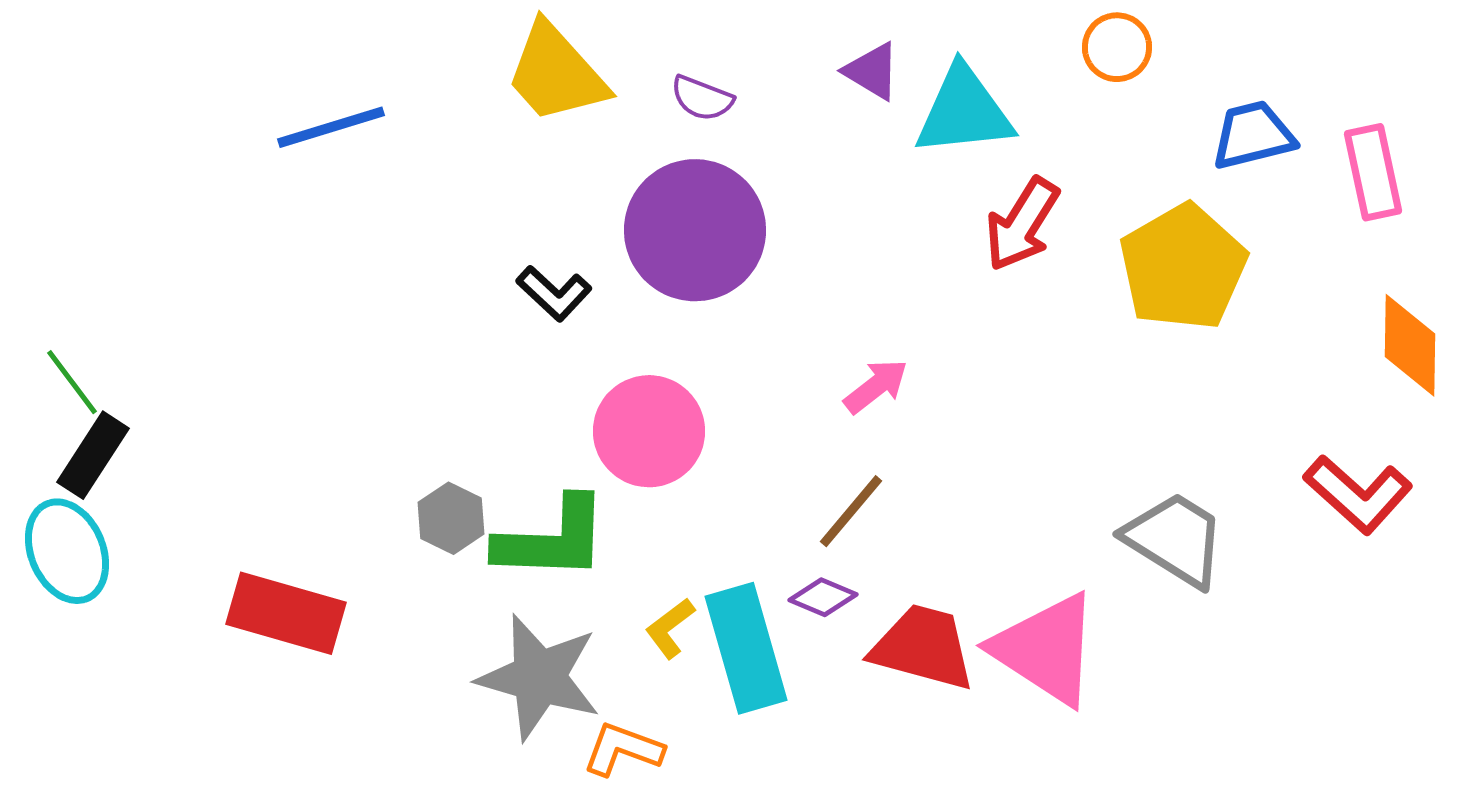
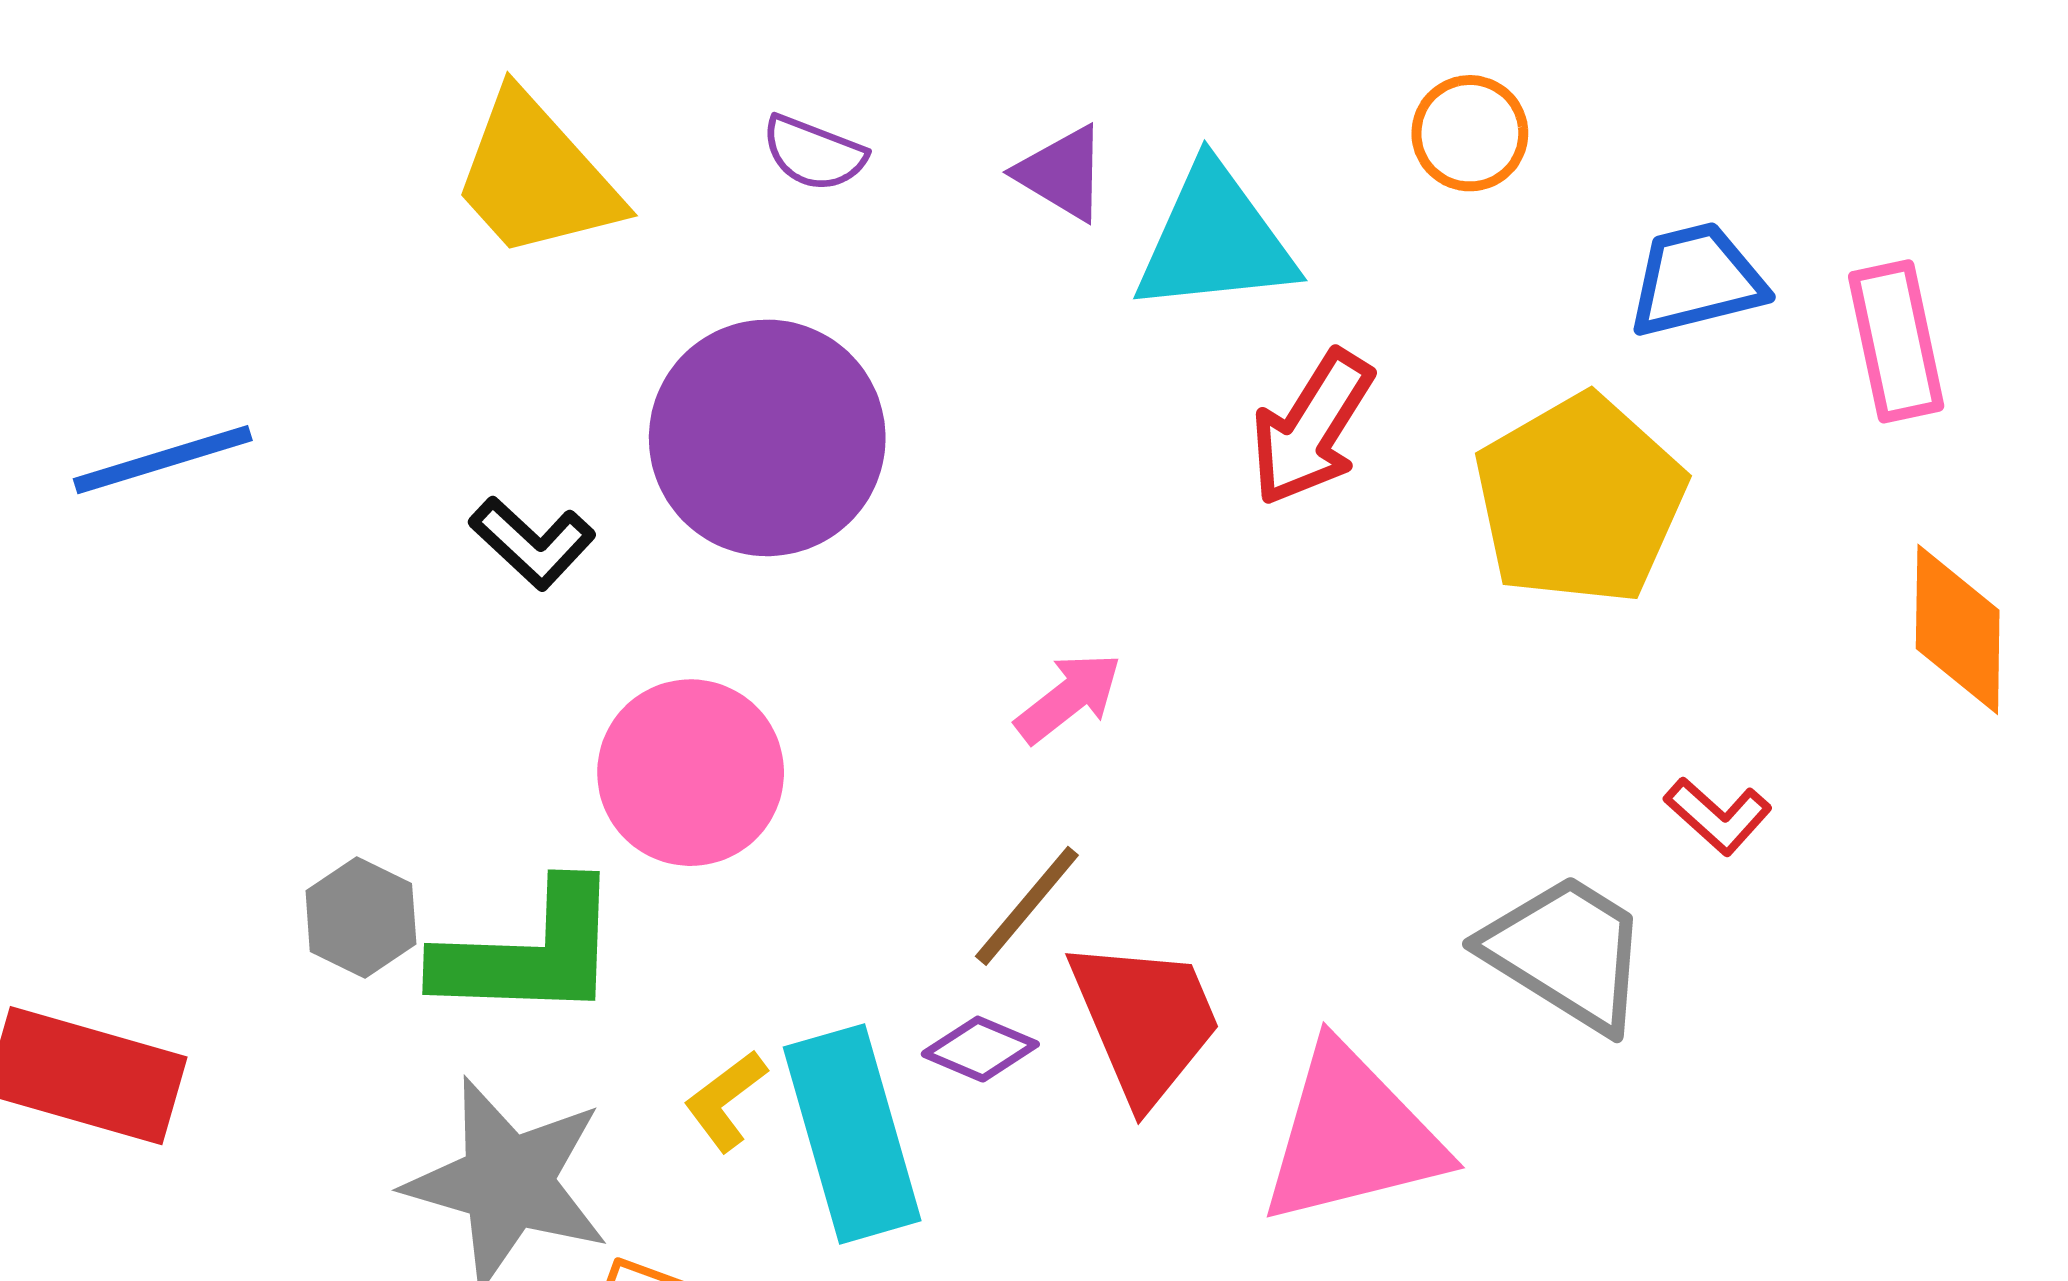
purple semicircle: (702, 98) -> (814, 153), moved
blue line: (331, 127) -> (163, 460), moved
red L-shape: (1358, 494) -> (1718, 816), moved, size x0.6
red trapezoid: (923, 647) -> (1145, 1021), moved, turned 52
pink triangle: (1046, 649) -> (1352, 1136), turned -47

